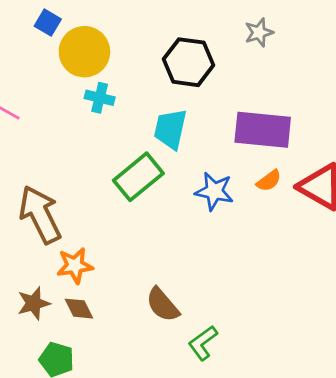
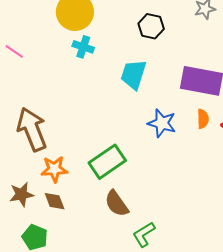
black hexagon: (188, 62) -> (151, 26), size x0.7
green rectangle: (138, 177) -> (107, 162), moved
orange semicircle: (269, 181) -> (203, 119), turned -60

